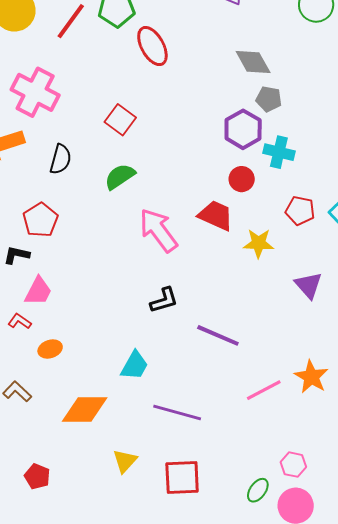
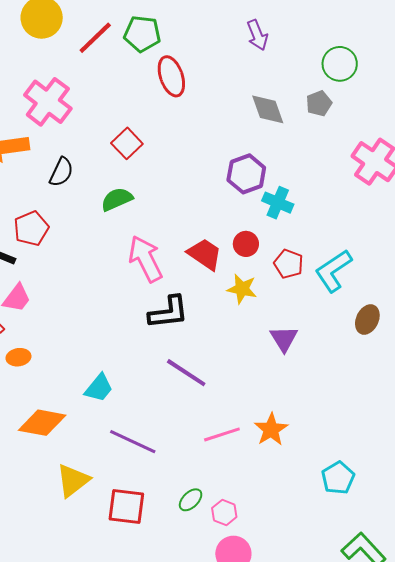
gray pentagon: (269, 99) -> (319, 103), moved, turned 30
red circle: (242, 179) -> (246, 244), moved
black L-shape: (164, 300) -> (168, 312), moved, size x1.4
yellow triangle: (125, 461) -> (73, 480), size x1.4
pink hexagon: (293, 465) -> (224, 513), moved
green ellipse: (258, 490) -> (191, 500), moved

